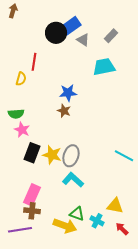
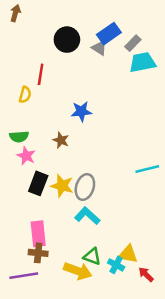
blue rectangle: (71, 26) -> (109, 34), moved
cyan trapezoid: (104, 67) -> (142, 62), moved
brown star: (64, 111) -> (61, 140), moved
cyan line: (124, 156) -> (147, 169), moved, turned -42
pink rectangle: (32, 195) -> (38, 234), turned -30
yellow triangle: (115, 206) -> (128, 254), moved

